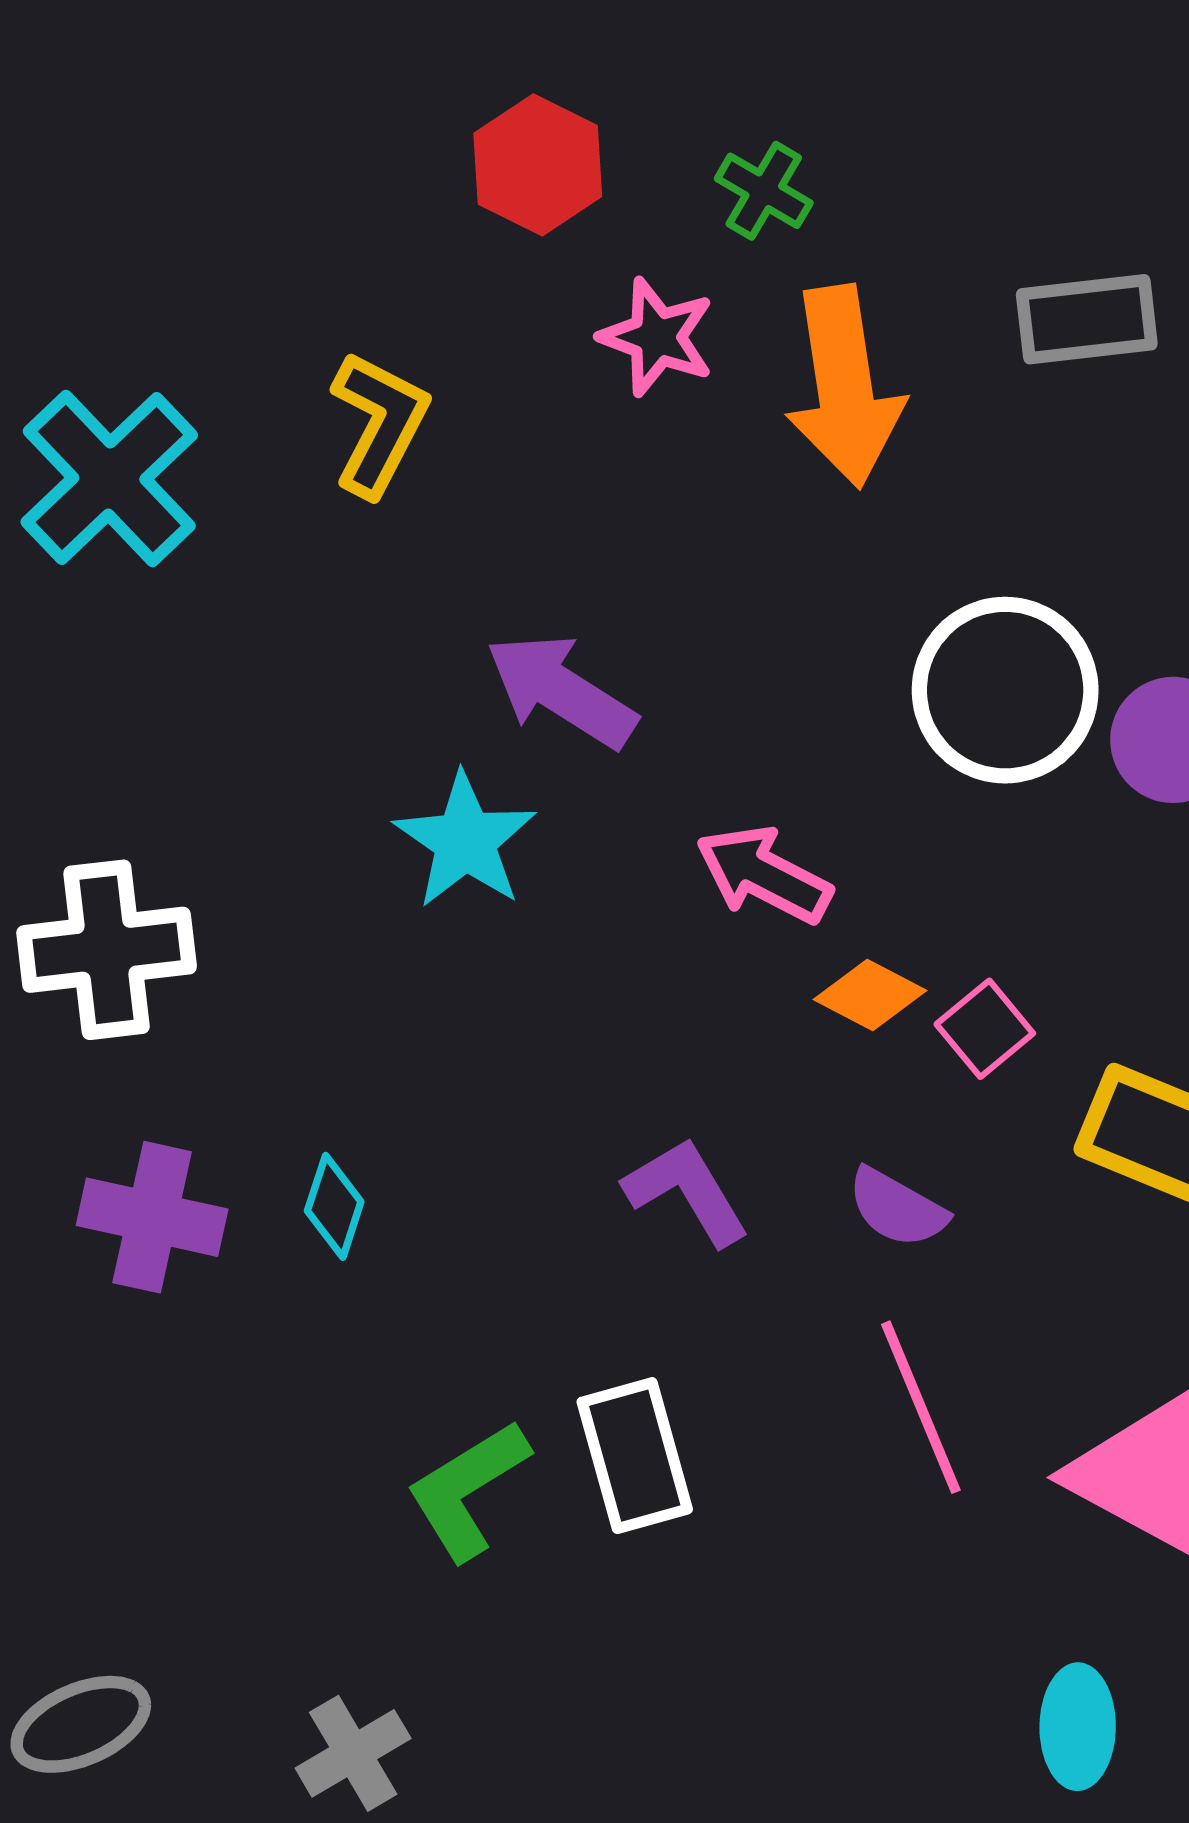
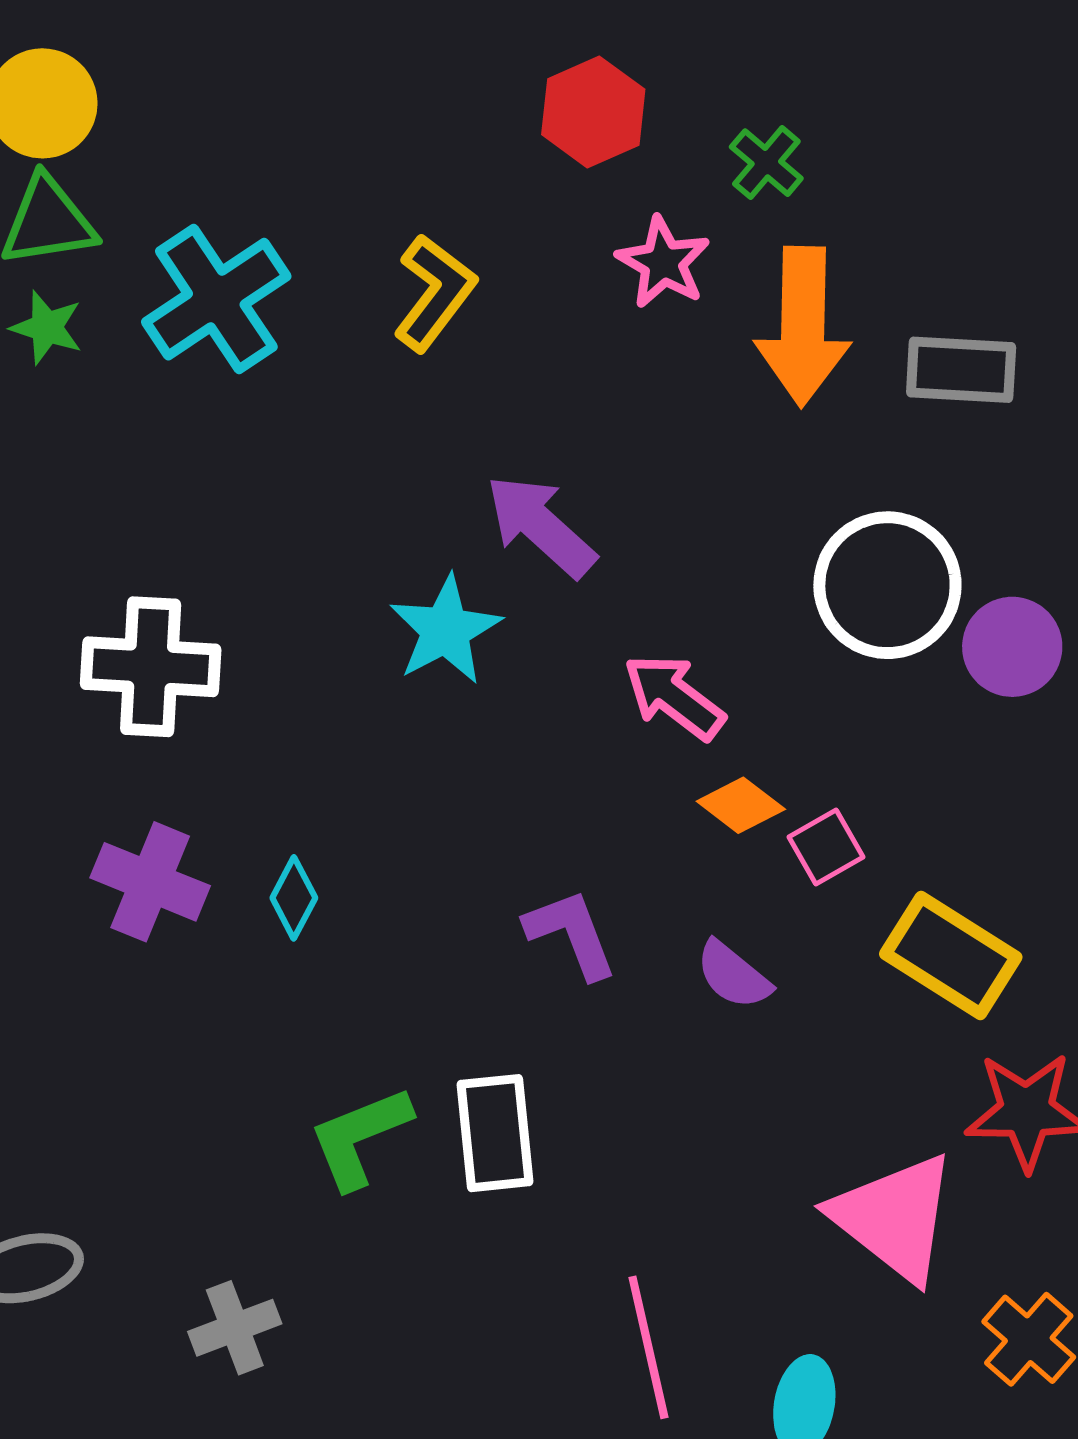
gray rectangle: (1087, 319) -> (961, 370), moved
pink line: (921, 1407) -> (648, 1347), moved

